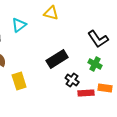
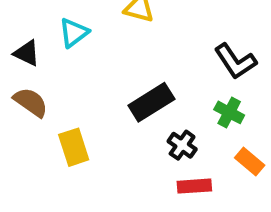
orange rectangle: (105, 88) -> (250, 162), turned 32
red rectangle: (86, 93) -> (194, 186), moved

